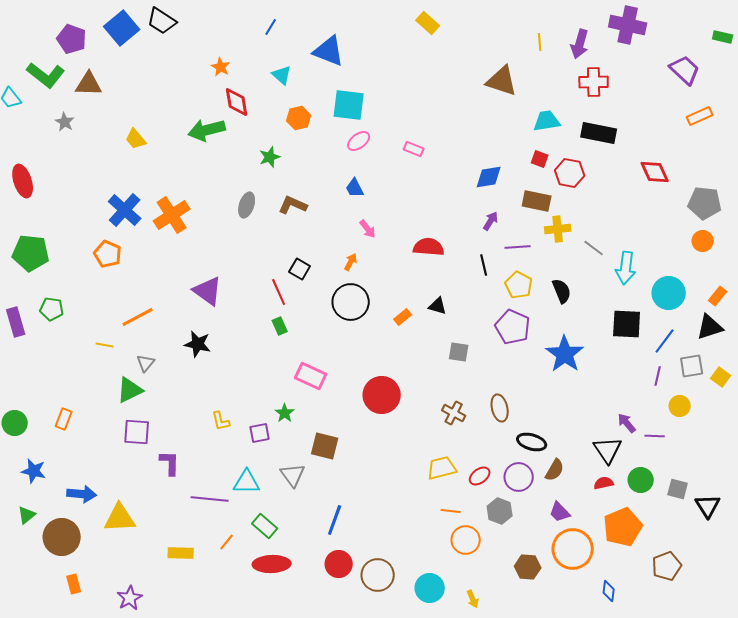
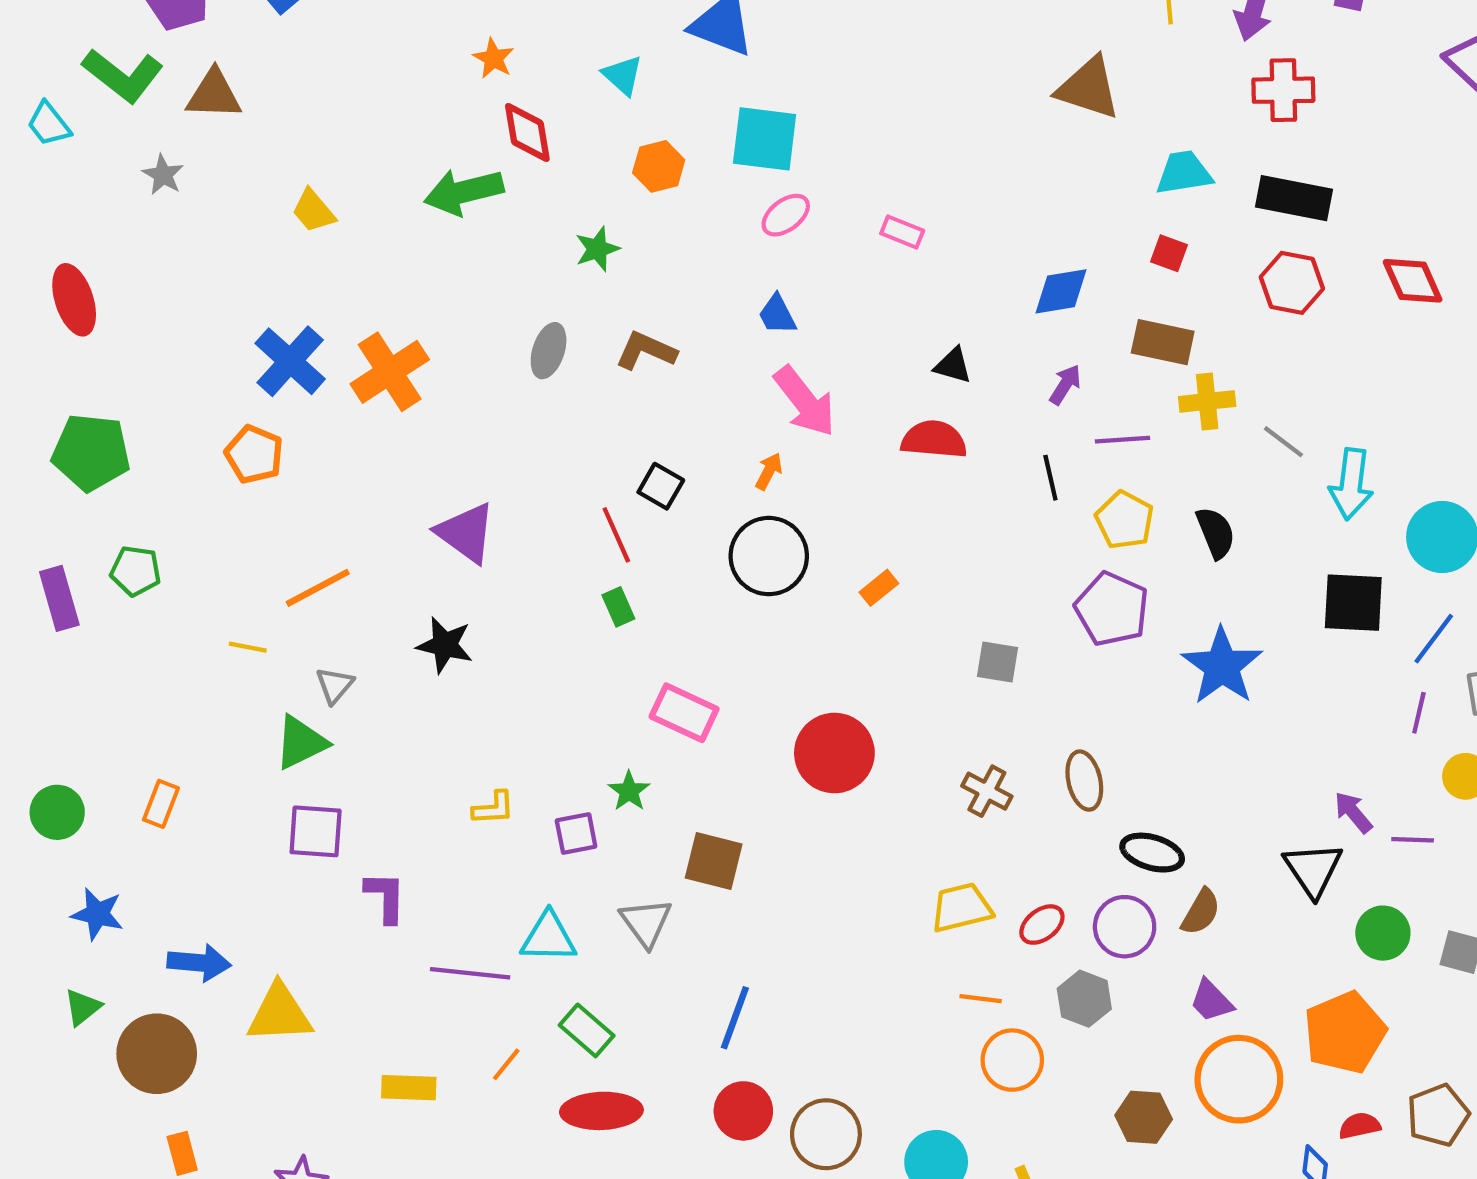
red hexagon: (570, 173) -> (1292, 283), moved
pink arrow: (368, 229) -> (805, 401), size x1.8
black triangle: (438, 306) -> (953, 365), moved
yellow L-shape: (221, 421) -> (493, 808), turned -80
red semicircle: (604, 483) -> (1360, 1126), moved

